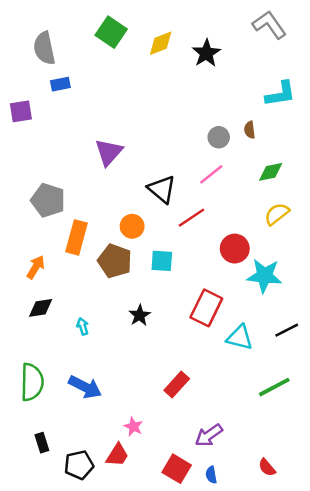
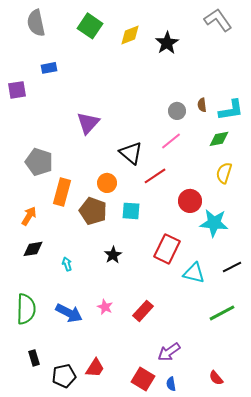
gray semicircle: (44, 48) -> (36, 23), moved
cyan L-shape: (281, 94) -> (231, 110), moved
yellow semicircle: (277, 214) -> (224, 173), turned -35
pink star: (133, 427) -> (105, 307), moved

